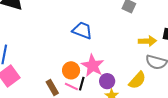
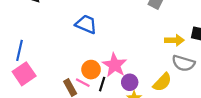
blue trapezoid: (82, 30) -> (86, 24), moved
pink line: (71, 87) -> (83, 83), moved

